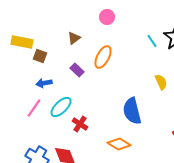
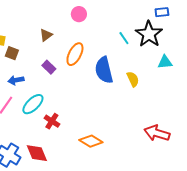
blue semicircle: (132, 111) -> (104, 70), moved

